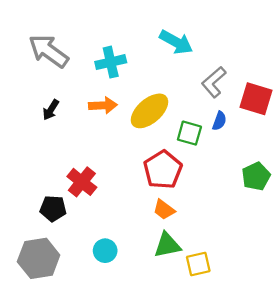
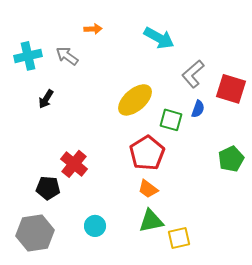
gray arrow: (49, 51) -> (67, 56), moved, size x0.6
cyan cross: (111, 62) -> (28, 56), moved
orange arrow: (103, 105) -> (93, 29), moved, size x0.7

